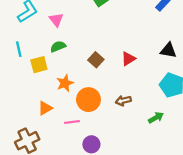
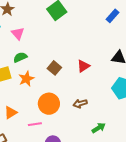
orange star: (65, 83) -> (26, 79), moved
green arrow: (156, 118) -> (99, 128), moved

